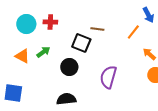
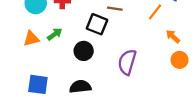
orange triangle: (22, 56) -> (31, 39), turned -42
blue square: (13, 93) -> (38, 84), moved

